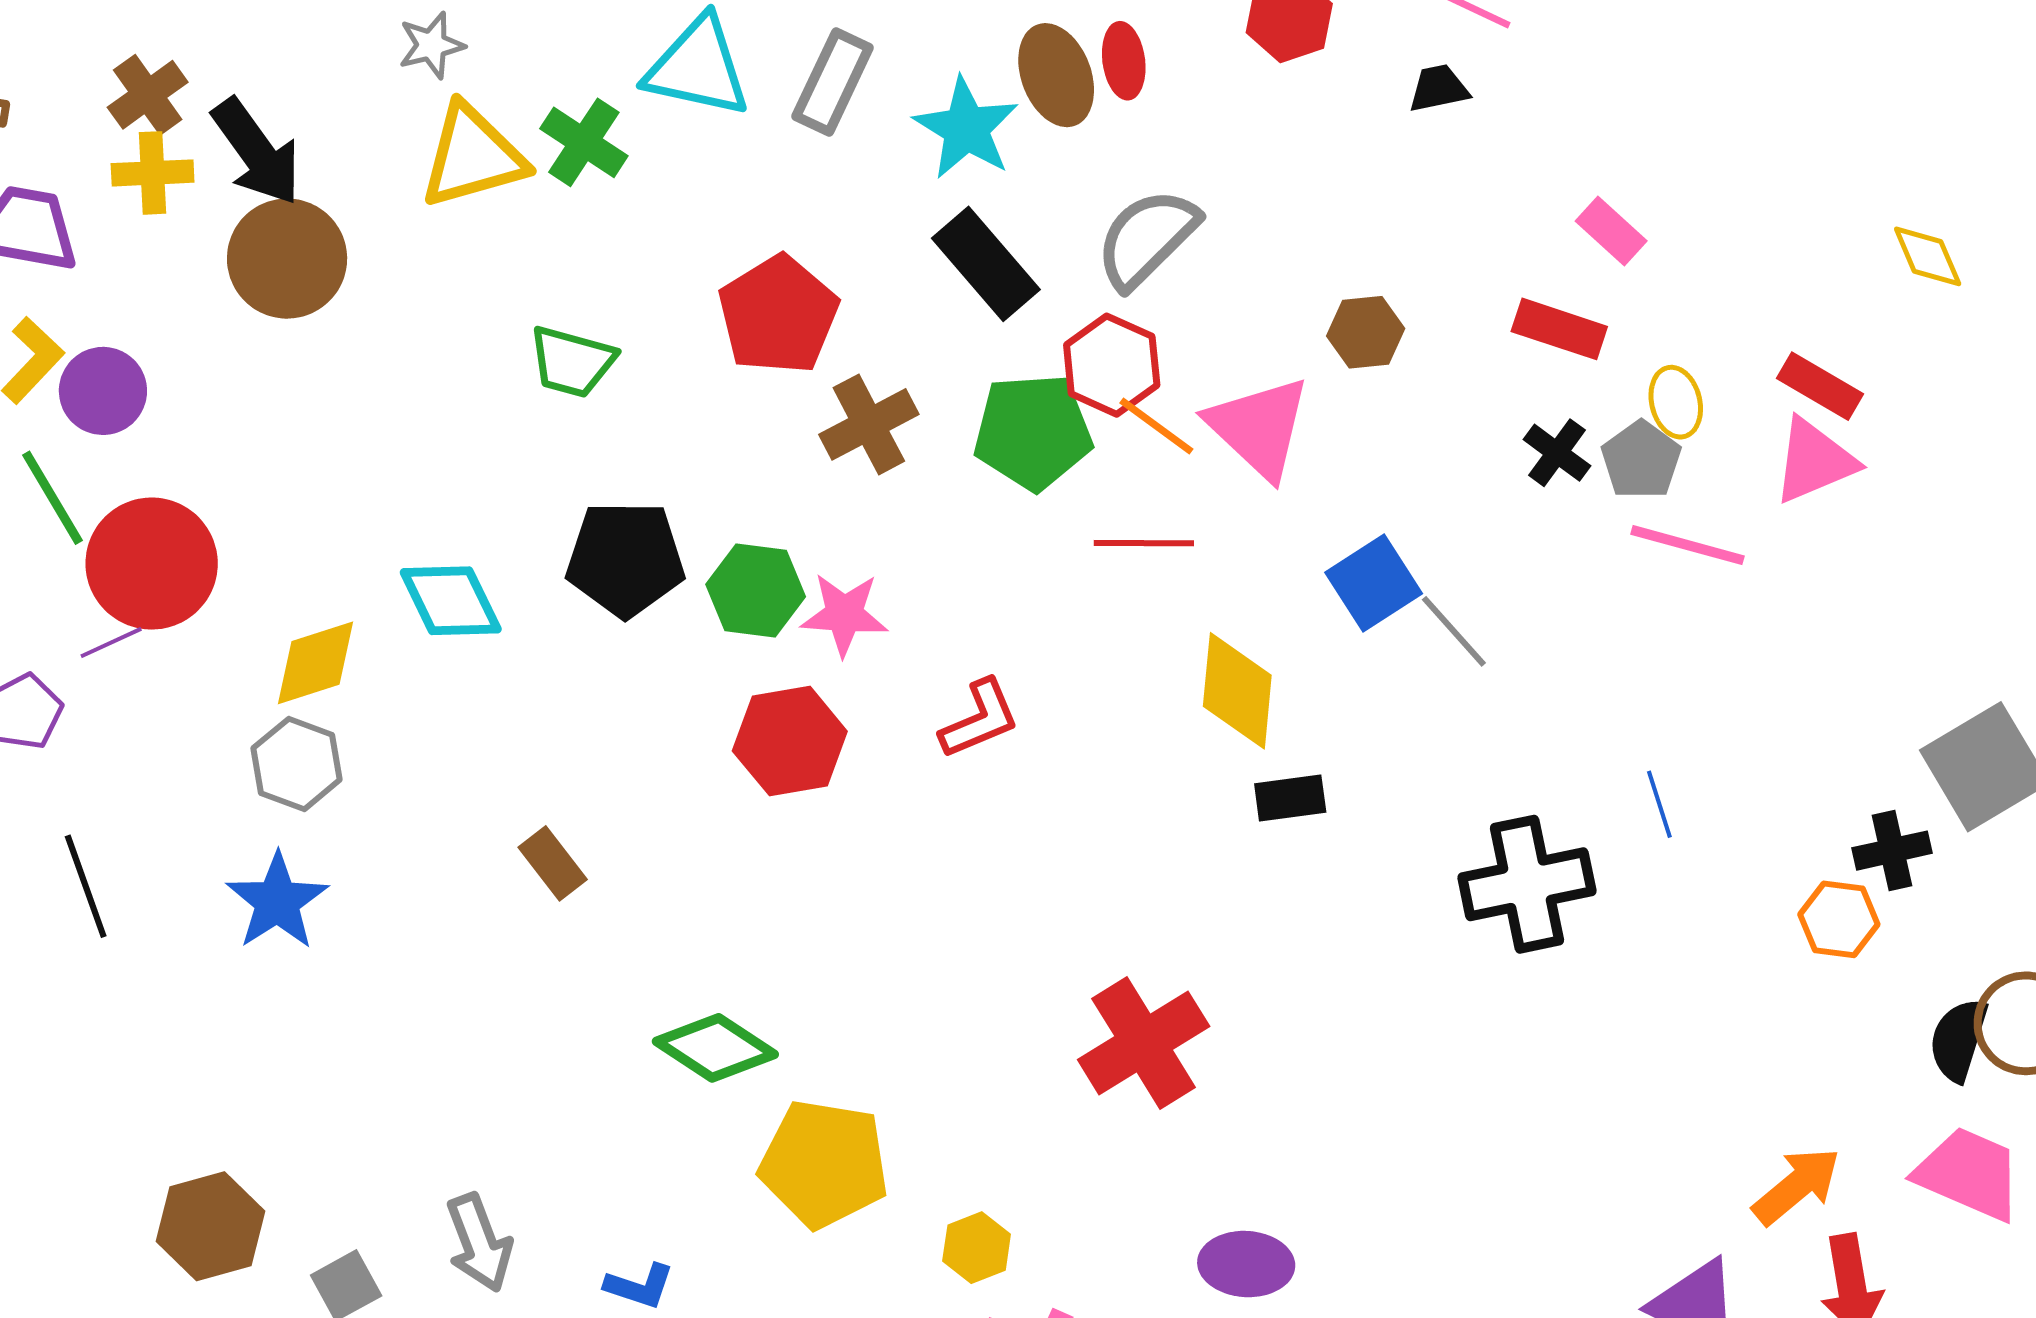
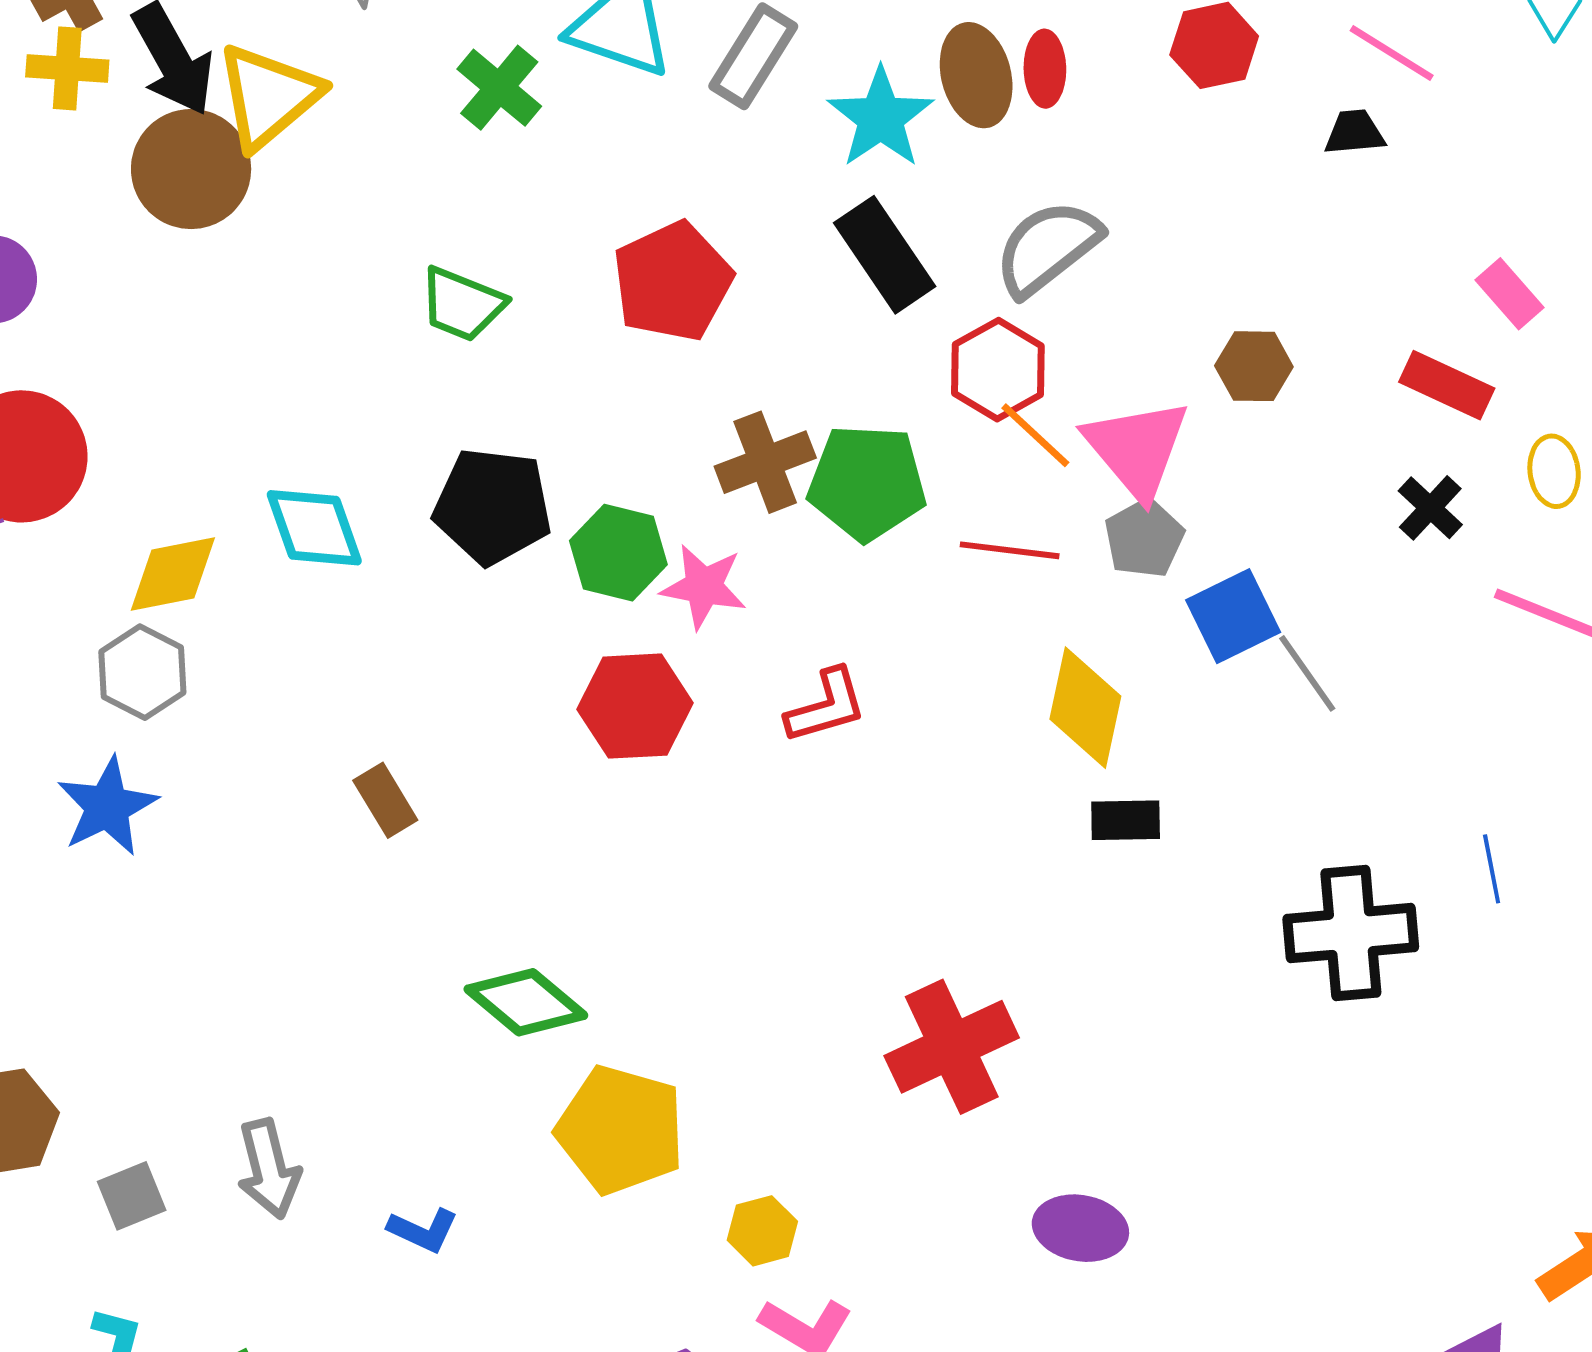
yellow triangle: (473, 156) -> (268, 96), moved, turned -31
brown cross: (869, 424) -> (765, 462), moved
green pentagon: (1033, 432) -> (867, 482), moved
gray pentagon: (1641, 460) -> (1144, 538), moved
purple ellipse: (1246, 1264) -> (1080, 1228), moved

